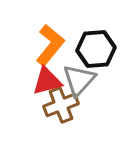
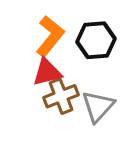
gray triangle: (79, 80) -> (98, 106), moved

